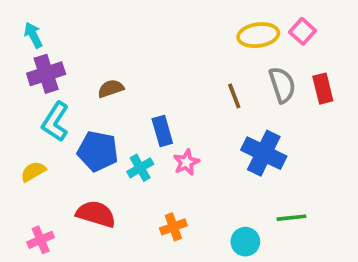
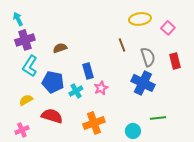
pink square: (303, 31) -> (168, 28), moved
gray semicircle: (282, 85) -> (148, 57), moved
red rectangle: (323, 89) -> (175, 61), moved
brown line: (234, 96) -> (122, 45), moved
yellow semicircle: (33, 172) -> (26, 100), moved
orange cross: (173, 227) -> (94, 123), size x1.5

